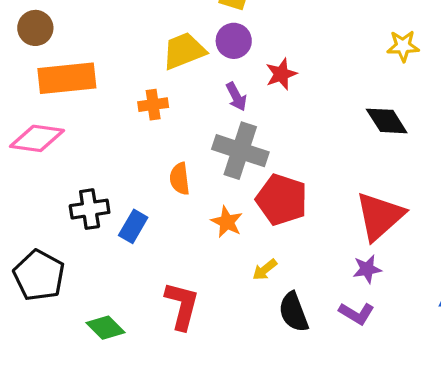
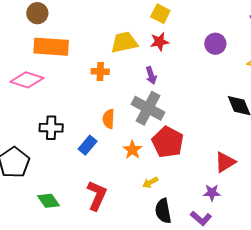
purple circle: (234, 41) -> (215, 44), moved
red star: (281, 74) -> (159, 42), moved
red triangle: (380, 216) -> (225, 162), size x0.7
blue rectangle: (133, 226) -> (88, 145), moved

